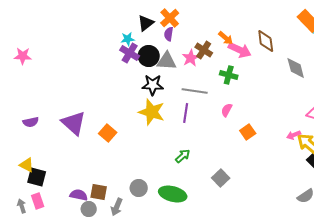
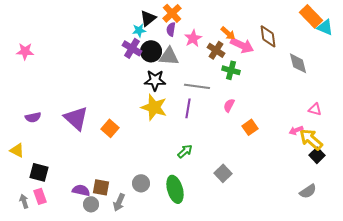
cyan star: (128, 39) -> (139, 30), moved
brown cross: (204, 50) -> (216, 50), moved
pink star: (191, 58) -> (193, 38), moved
yellow triangle: (27, 165) -> (17, 150), moved
green ellipse: (173, 194) -> (175, 189), turned 60

